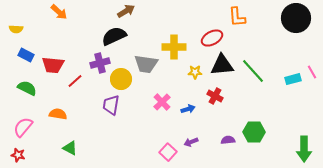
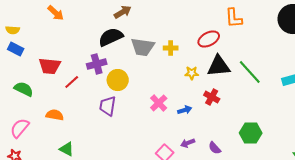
yellow cross: (174, 47) -> (171, 48), size x0.6
blue rectangle: (26, 55) -> (16, 49), moved
gray trapezoid: (146, 64) -> (143, 47), moved
purple semicircle: (228, 140) -> (215, 148), moved, turned -128

